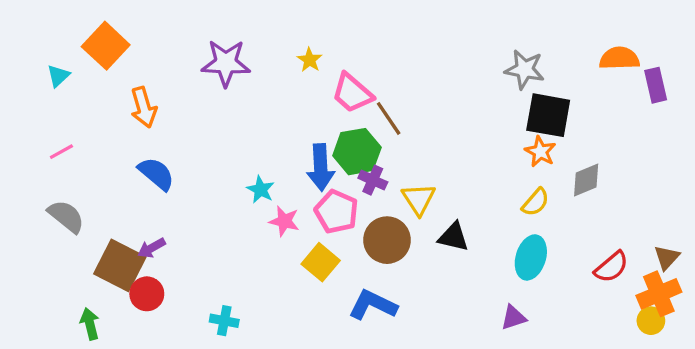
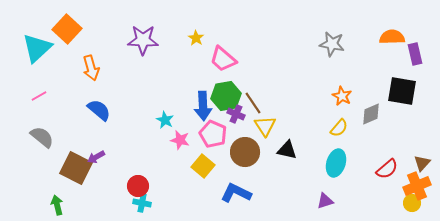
cyan triangle: (58, 76) -> (37, 48), size x2.0
black square: (548, 115) -> (402, 91), moved
brown line: (389, 118) -> (253, 103), moved
red circle: (147, 294) -> (138, 186), moved

